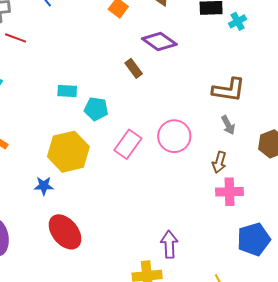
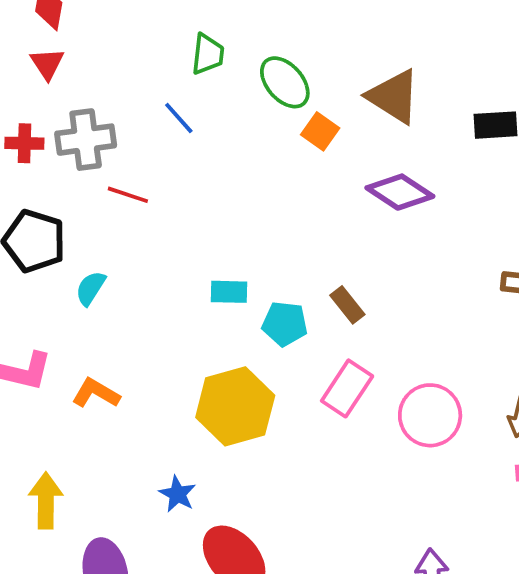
brown rectangle: (134, 68) -> (347, 305), moved
pink circle: (174, 136) -> (430, 415), moved
blue star: (44, 186) -> (177, 494), moved, turned 30

